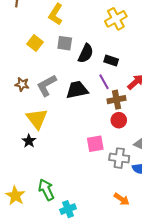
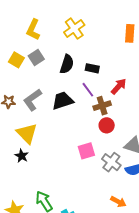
yellow cross: (116, 19) -> (74, 29), moved
gray square: (65, 43) -> (36, 57), moved, turned -35
gray cross: (119, 158) -> (111, 162), turned 36

